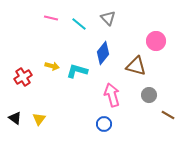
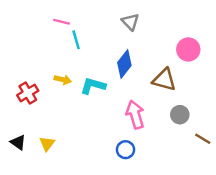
cyan line: (79, 24) -> (76, 40), moved, turned 35

